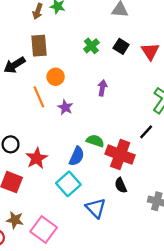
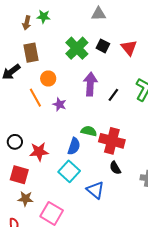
green cross: (91, 46) -> (77, 48), size x1.6
purple arrow: (102, 88) -> (90, 84), size x1.6
black line: (146, 132) -> (113, 95), moved
red star: (37, 158) -> (39, 152), turned 30
brown star: (15, 220) -> (25, 199), moved

